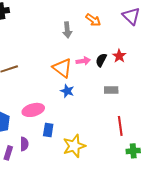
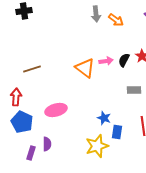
gray arrow: (67, 30) -> (96, 14), moved
blue star: (67, 91) -> (104, 118), moved
blue rectangle: (48, 130) -> (117, 132), moved

